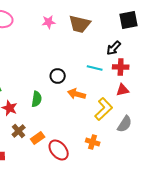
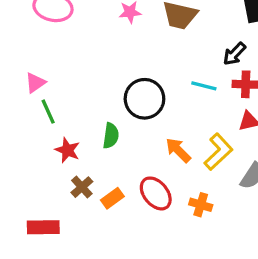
black circle: (58, 76) -> (144, 99), size x1.6
orange arrow: (77, 94) -> (178, 150), moved, turned 30
red ellipse: (59, 150) -> (156, 193), moved

